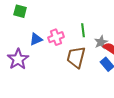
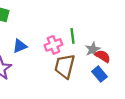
pink cross: (56, 37) -> (53, 45), moved

